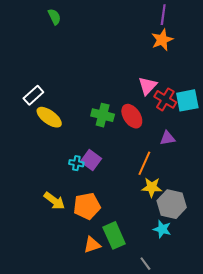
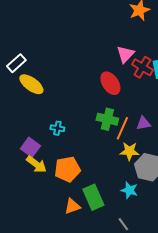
green cross: (103, 115) -> (107, 119), moved
purple triangle: (167, 138) -> (143, 123), moved
purple square: (91, 160) -> (30, 147), moved
cyan star: (162, 229) -> (129, 190), moved

